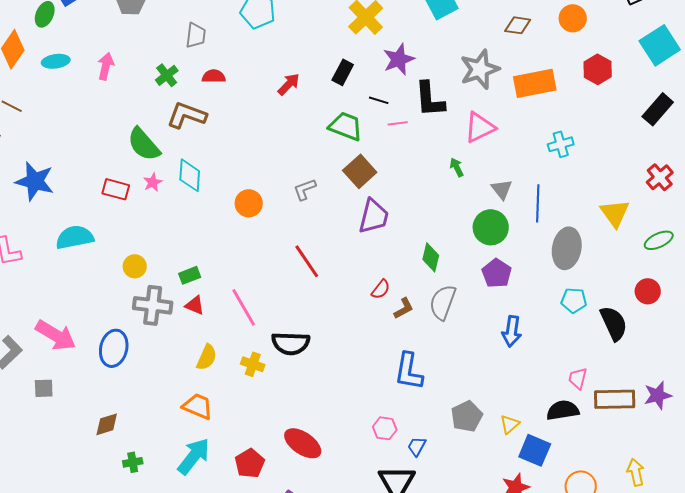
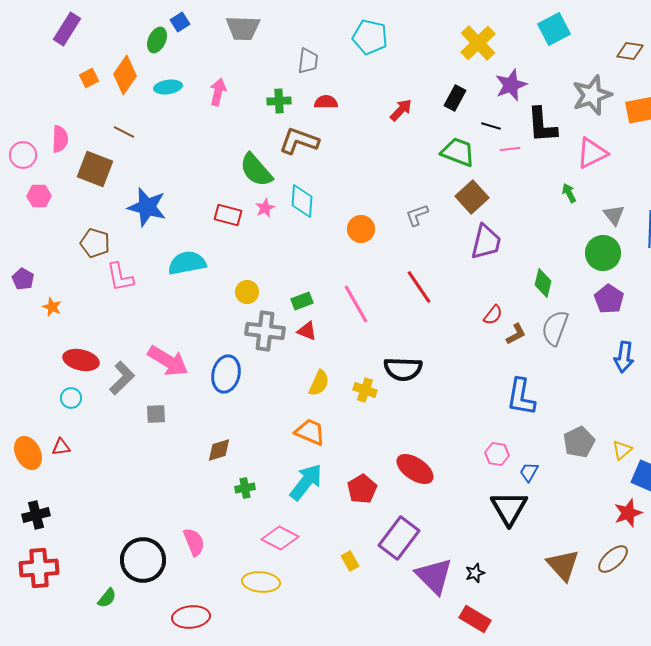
green cross: (167, 75) -> (279, 101), turned 35
pink line: (244, 307) -> (356, 304), moved

